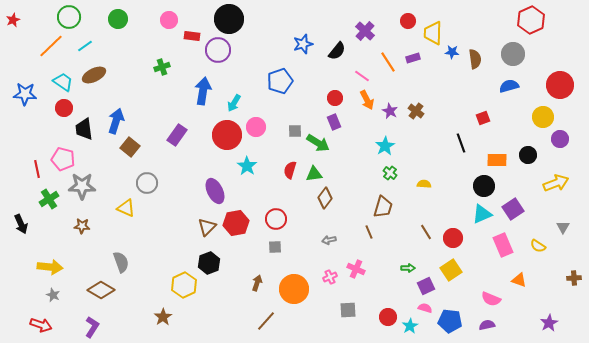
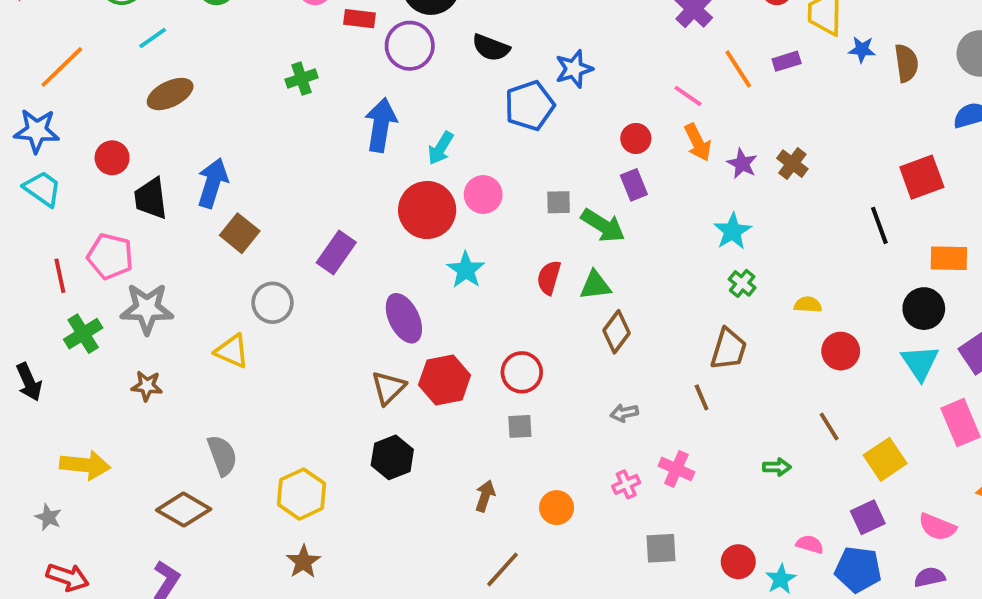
blue star: (303, 44) -> (574, 69), moved
orange line: (51, 46) -> (62, 67), moved
black semicircle: (337, 51) -> (491, 48), moved, turned 72
cyan trapezoid: (63, 82) -> (43, 189), moved
red square: (483, 118) -> (922, 177), size x1.6
purple rectangle: (177, 135) -> (336, 252), moved
cyan triangle: (482, 214) -> (920, 363), turned -40
brown line: (426, 232) -> (829, 426), moved
red circle: (453, 238) -> (841, 351), moved
yellow square: (451, 270) -> (885, 459), moved
yellow hexagon: (184, 285) -> (301, 494), moved
purple square: (426, 286) -> (868, 517), moved
orange circle: (294, 289) -> (557, 508), size x0.6
gray star: (53, 295) -> (48, 517), moved

